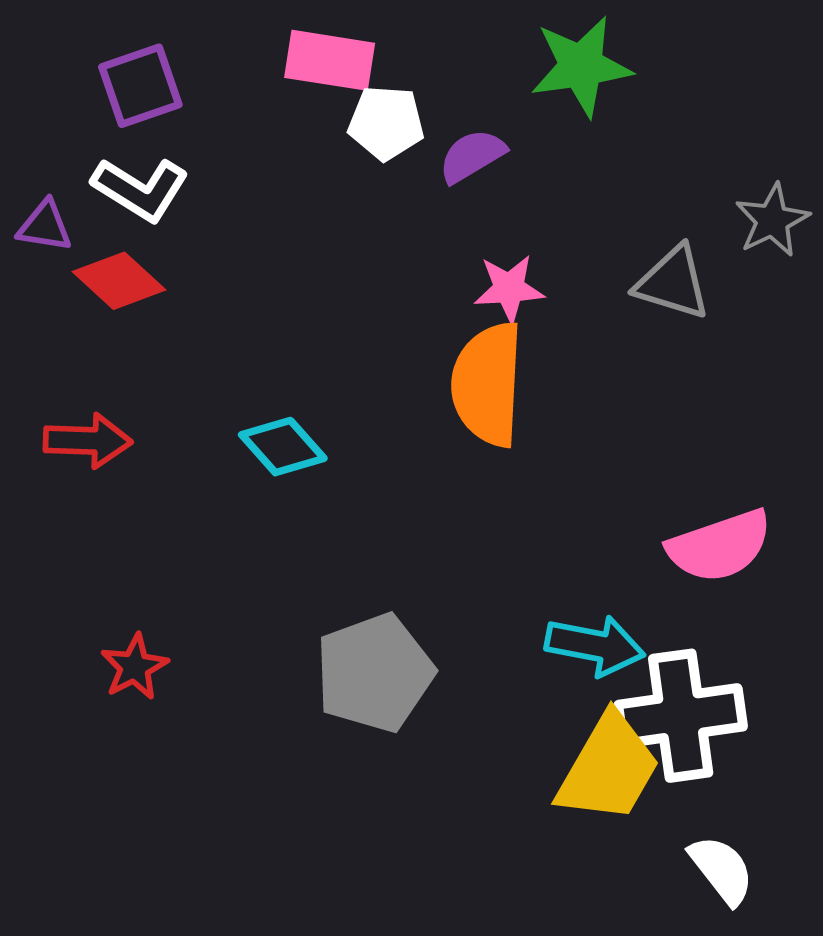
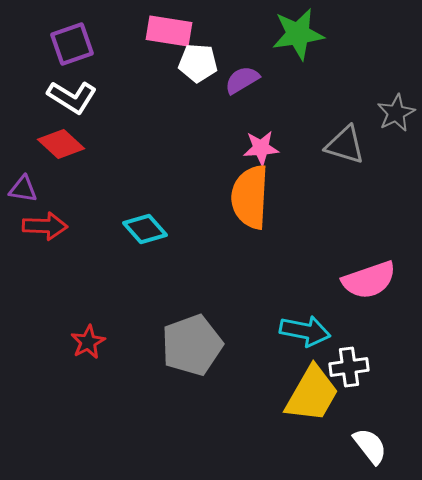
purple triangle: (45, 226) -> (23, 189), moved
red star: (135, 667) -> (88, 342), moved
white cross: (681, 716) -> (349, 367), size x0.6

